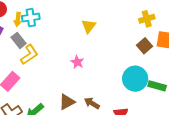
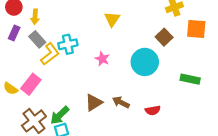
cyan cross: (31, 18) -> (68, 44), moved
brown square: (144, 46) -> (164, 37), moved
cyan circle: (135, 79) -> (145, 62), moved

